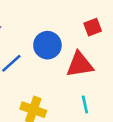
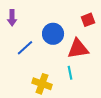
cyan line: (85, 105) -> (70, 73), moved

